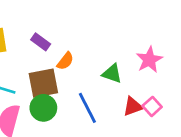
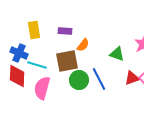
purple rectangle: (41, 42) -> (65, 31), turned -32
green circle: (43, 108) -> (79, 80), moved

